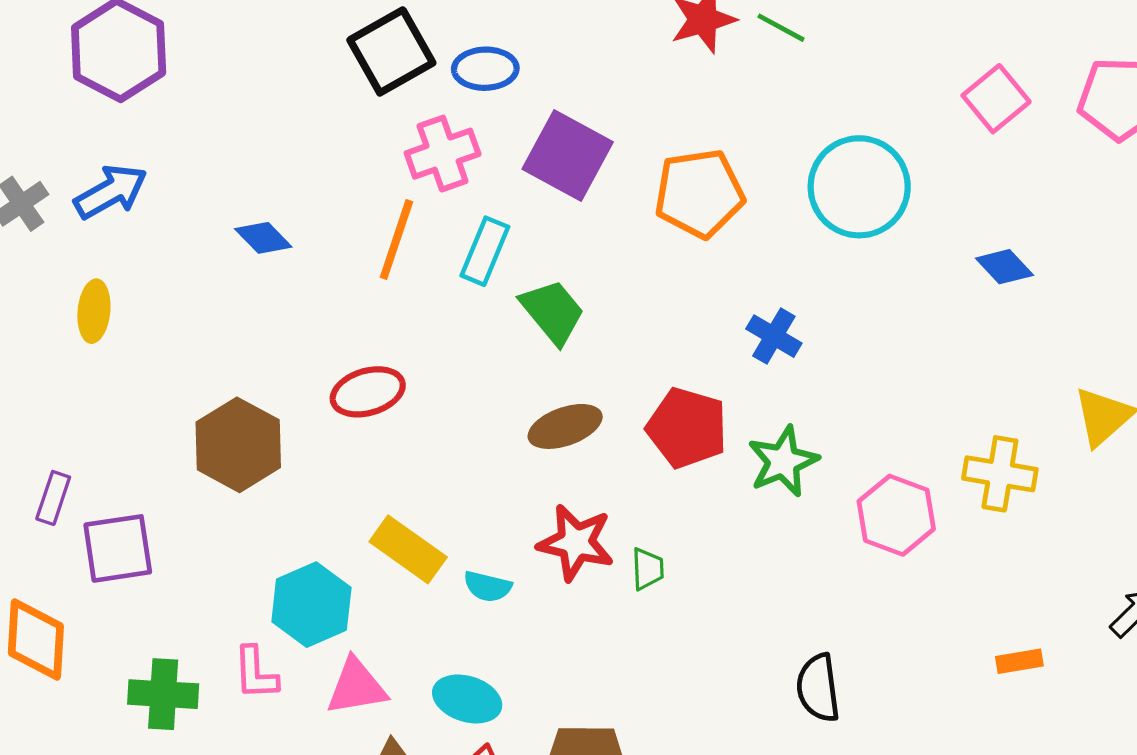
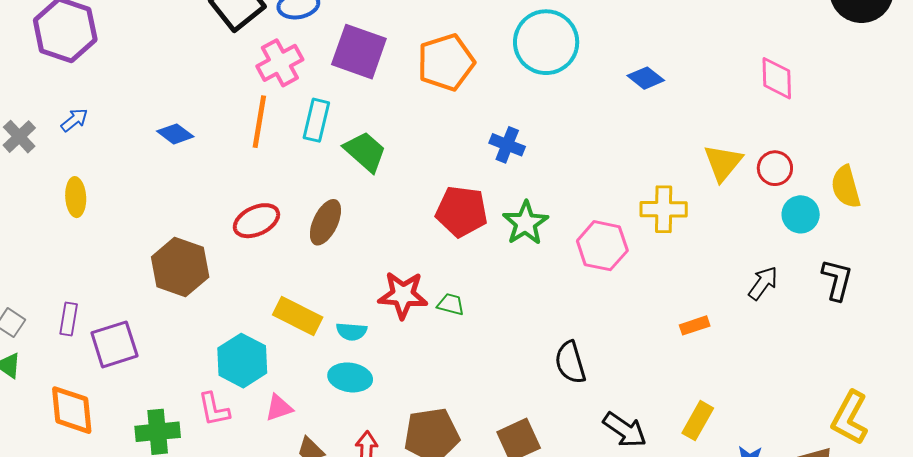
blue arrow: (111, 192) -> (74, 120), size x0.6
brown ellipse: (565, 426) -> (325, 222), moved, turned -36
green trapezoid: (648, 569) -> (451, 304), turned -64
pink triangle: (356, 687) -> (279, 408), size x0.7
cyan ellipse: (467, 699) -> (350, 377), moved

